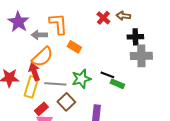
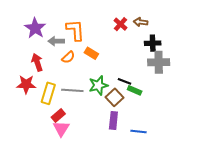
orange semicircle: (42, 57) -> (68, 57), moved, size x0.6
red arrow: (34, 72) -> (37, 62), moved
brown square: (66, 102) -> (114, 97), moved

